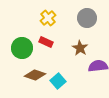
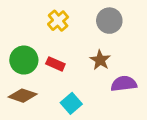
red rectangle: (46, 42) -> (55, 64), moved
brown diamond: (35, 75) -> (23, 96), moved

